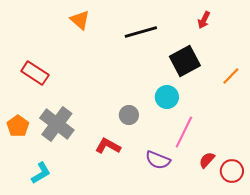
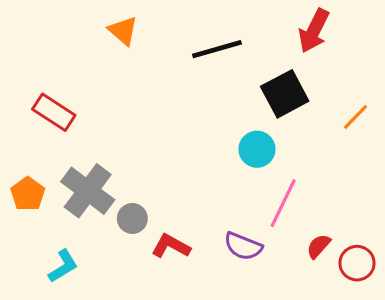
red arrow: (204, 20) -> (314, 31), size x1.6
gray circle: (129, 115) -> (132, 218), moved
red L-shape: (108, 146) -> (171, 246), moved

